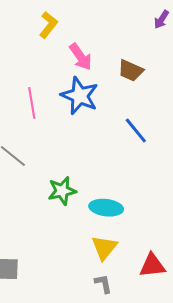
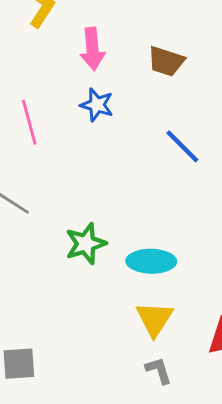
pink arrow: (81, 57) -> (92, 49), turned 36
blue star: (80, 96) -> (97, 105), size x0.6

